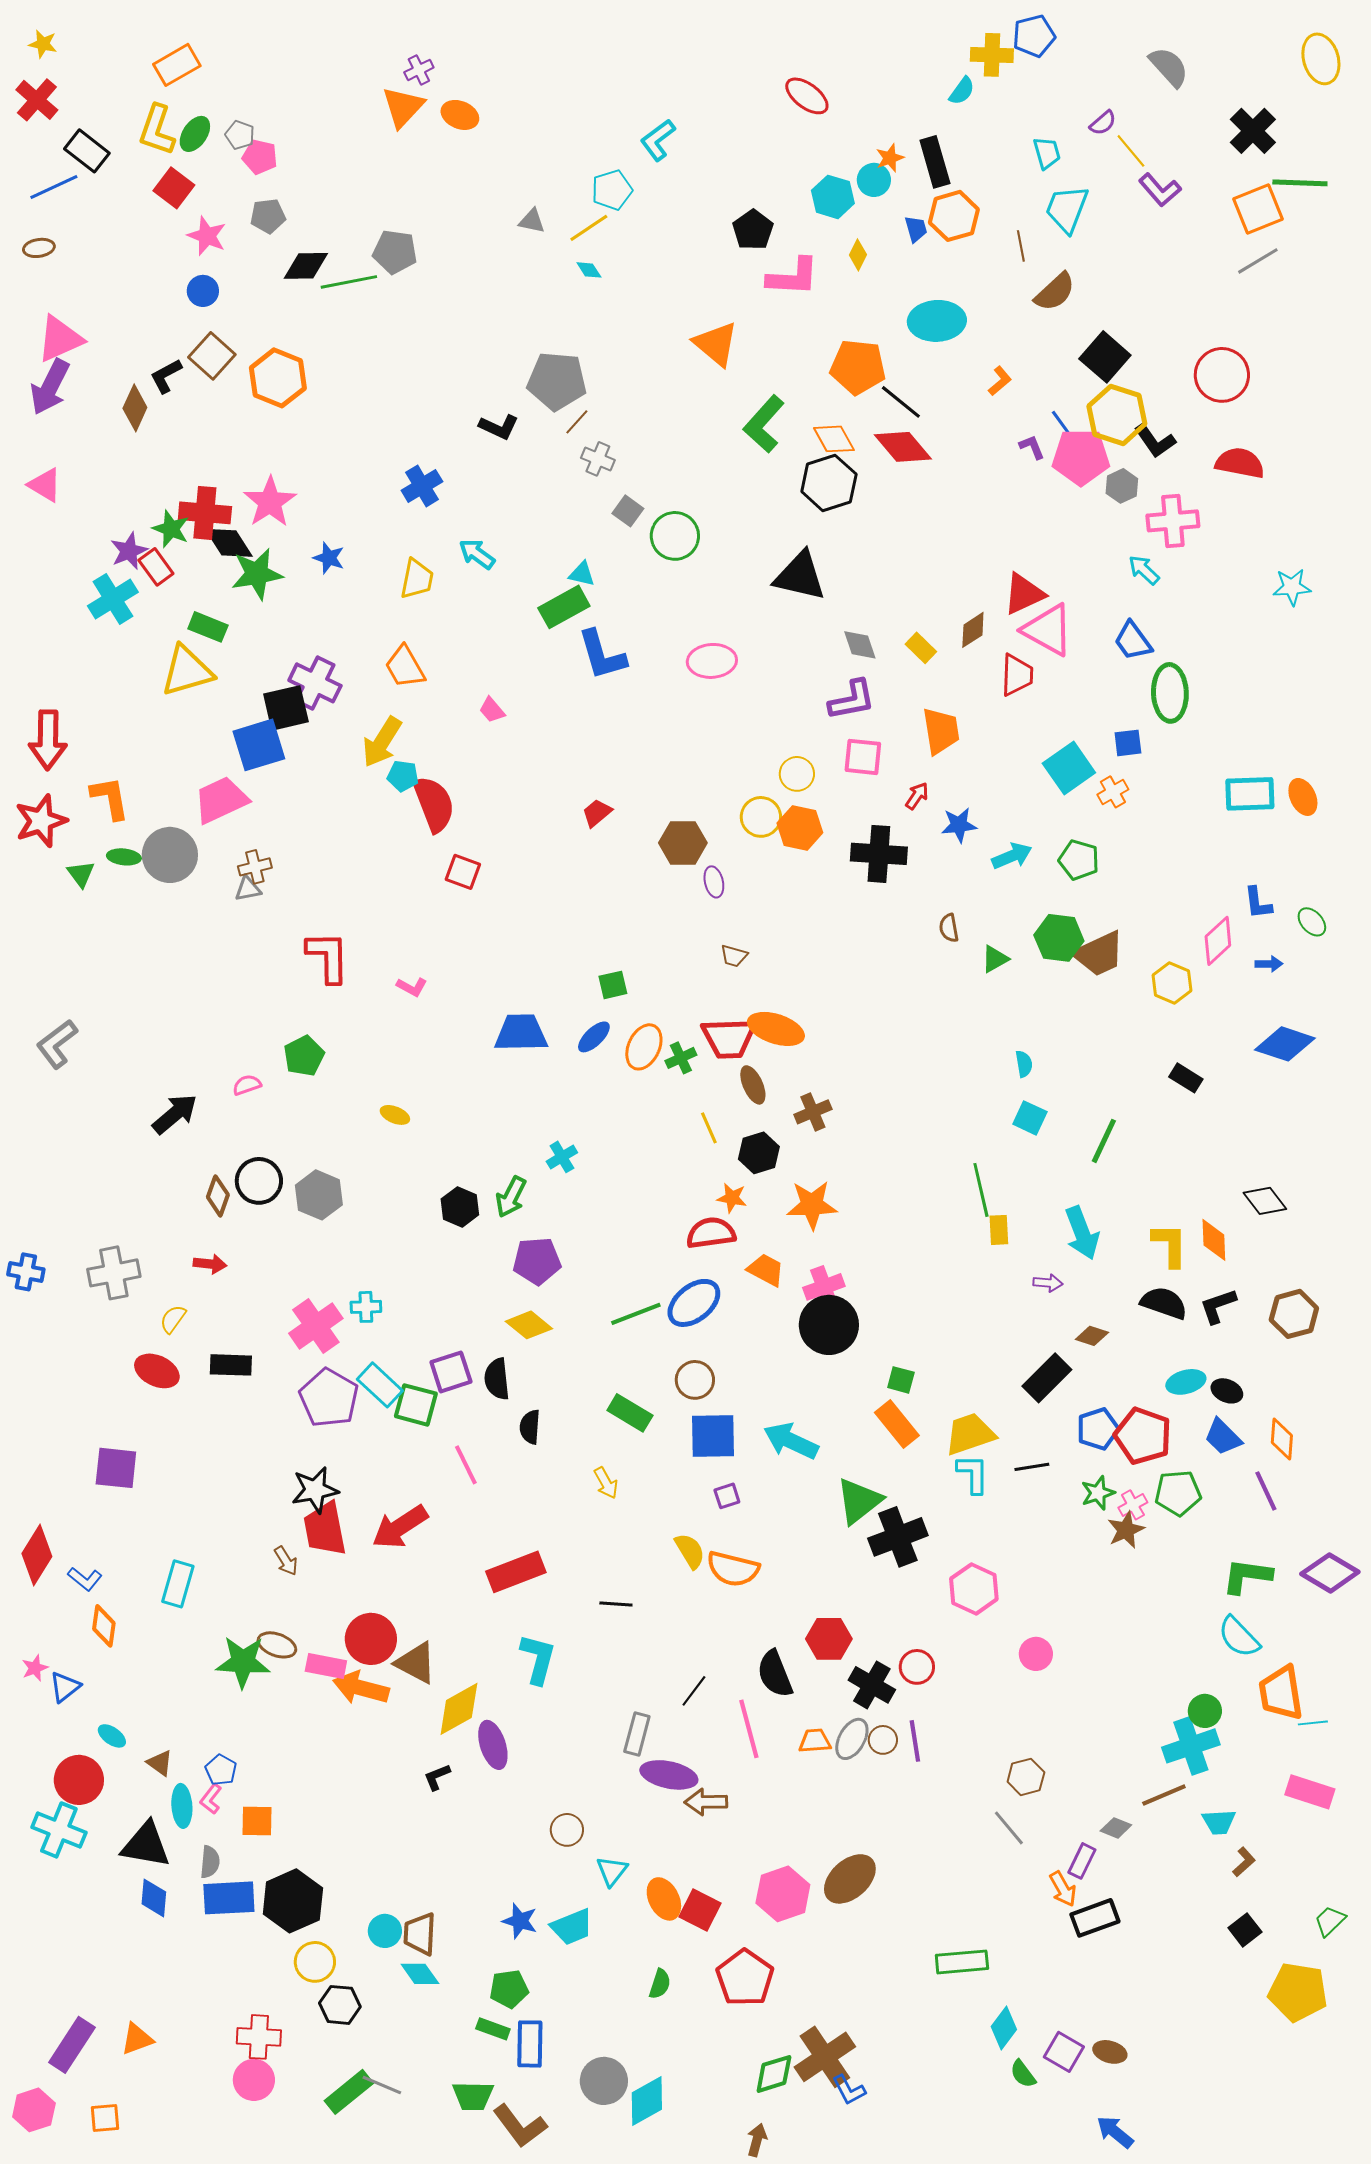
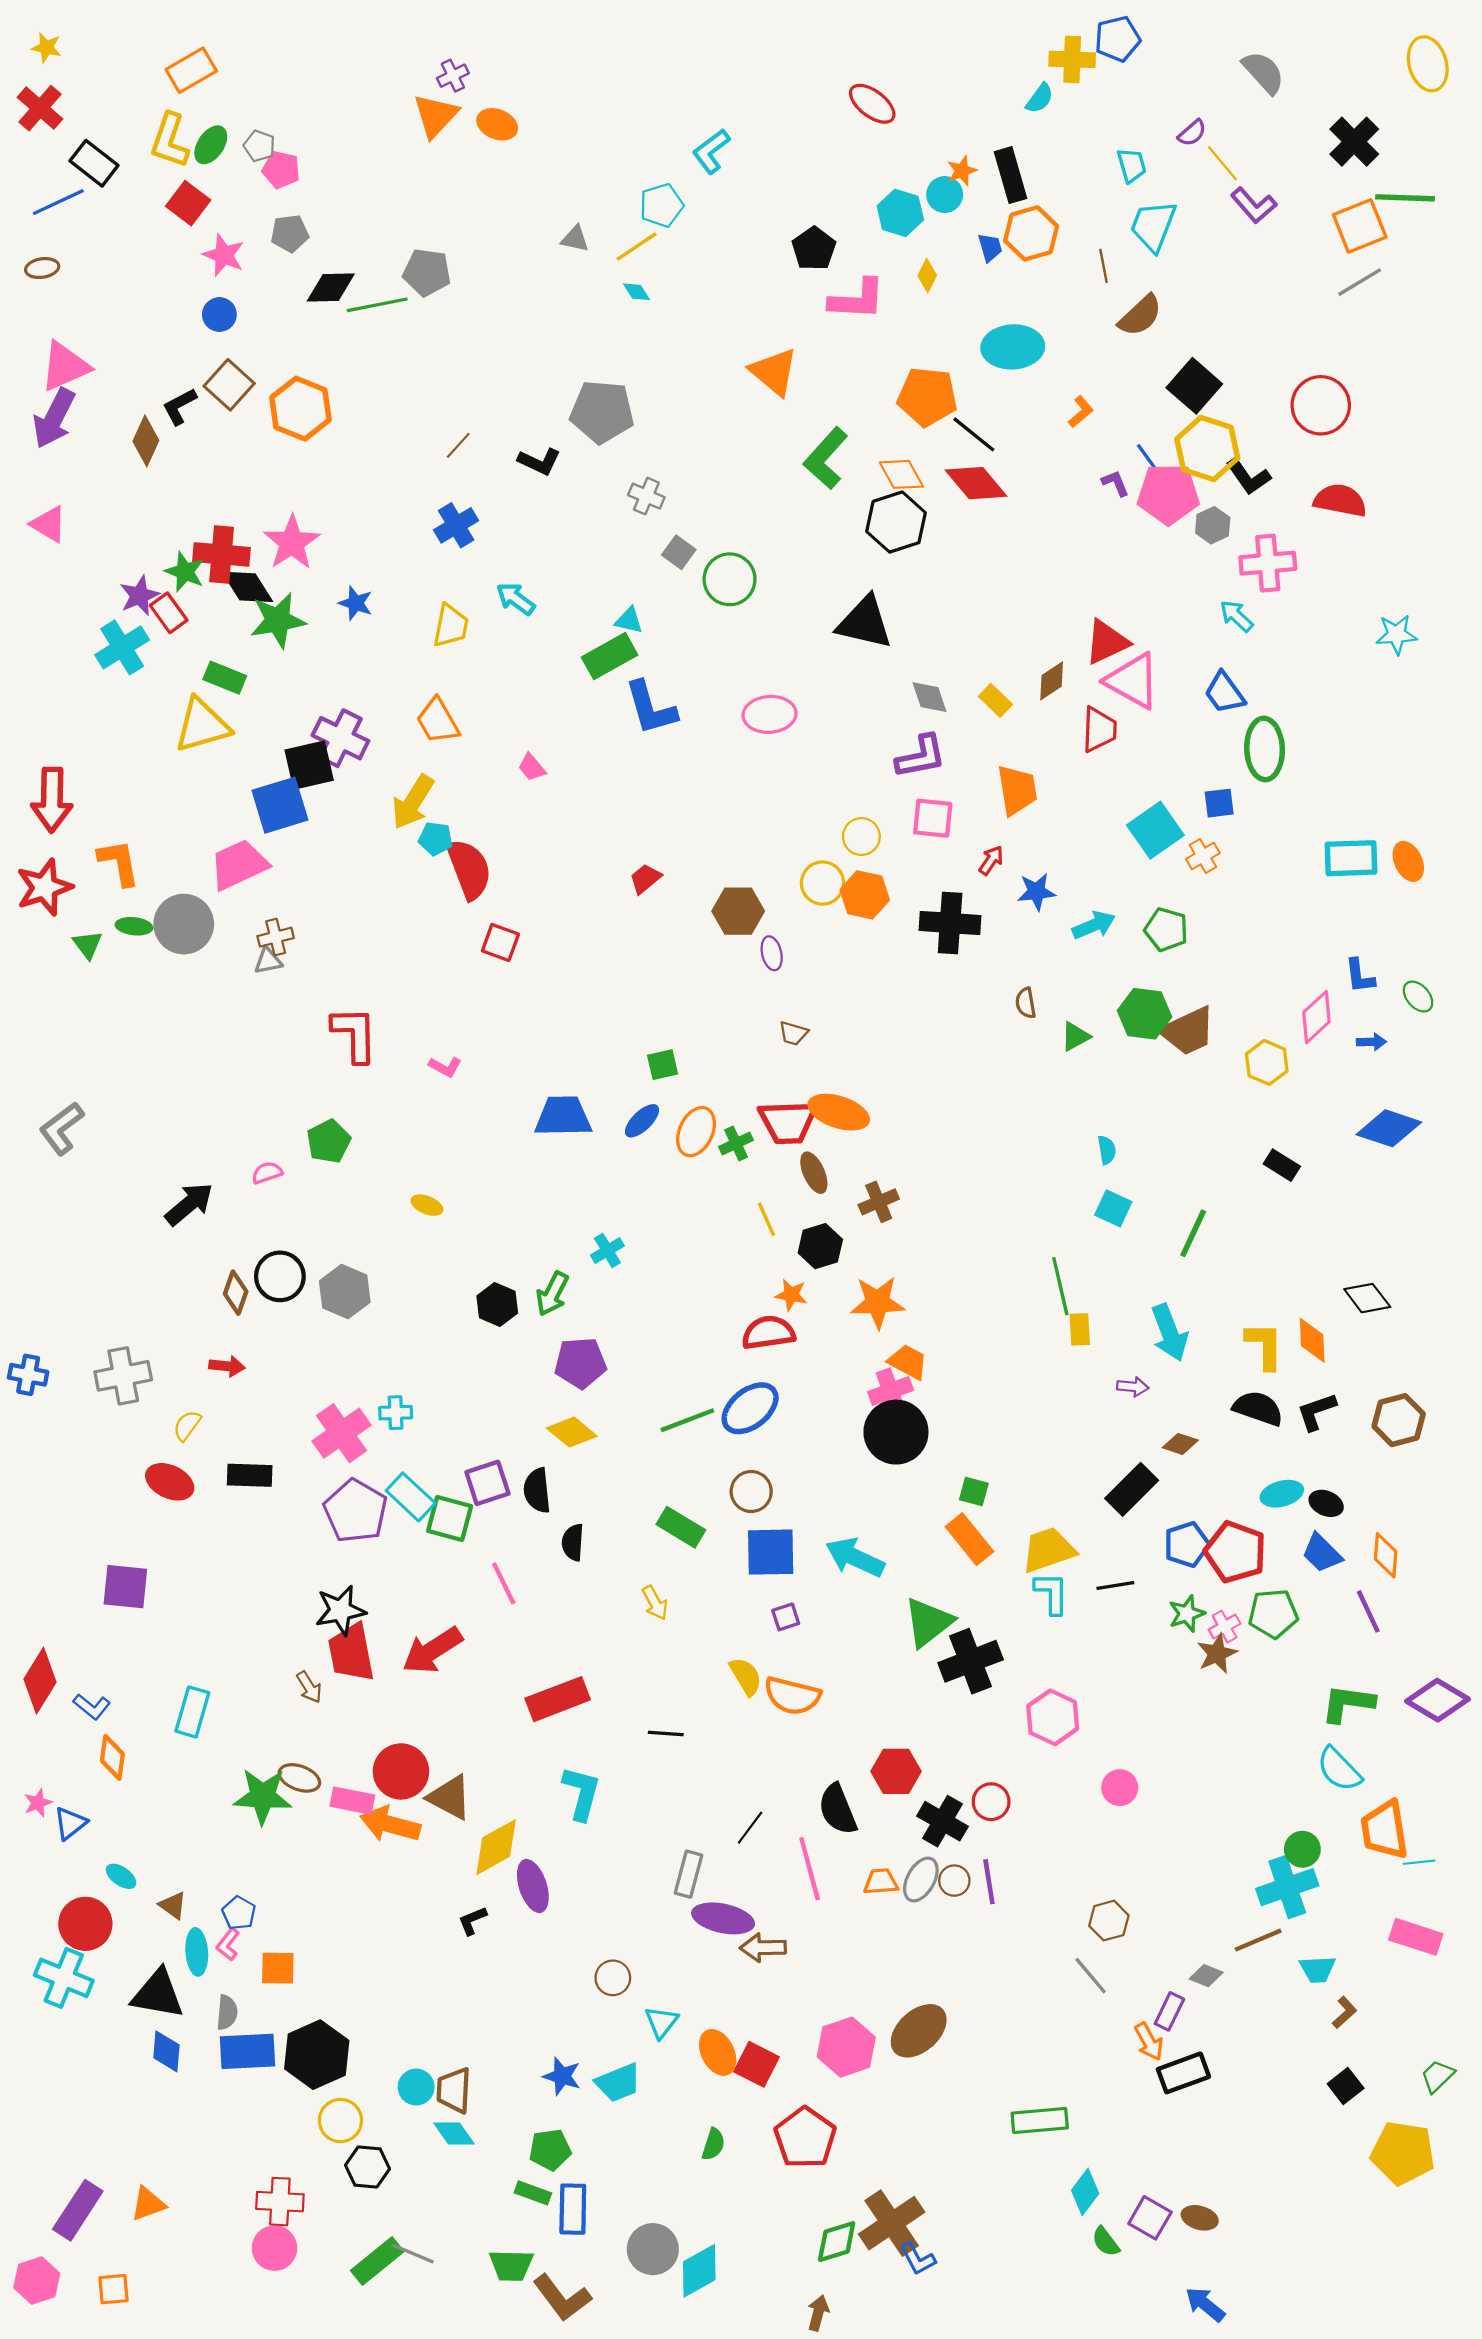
brown line: (577, 422) -> (458, 445), moved
orange trapezoid: (766, 1270) -> (908, 1362), moved

